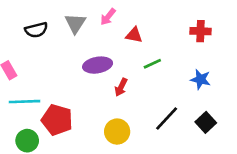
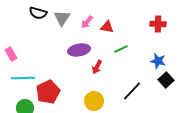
pink arrow: (108, 17) -> (87, 22), moved
black semicircle: (36, 30) -> (38, 13), moved, turned 30
red pentagon: (57, 120) -> (48, 92), turned 30
black square: (206, 122) -> (166, 80), moved

